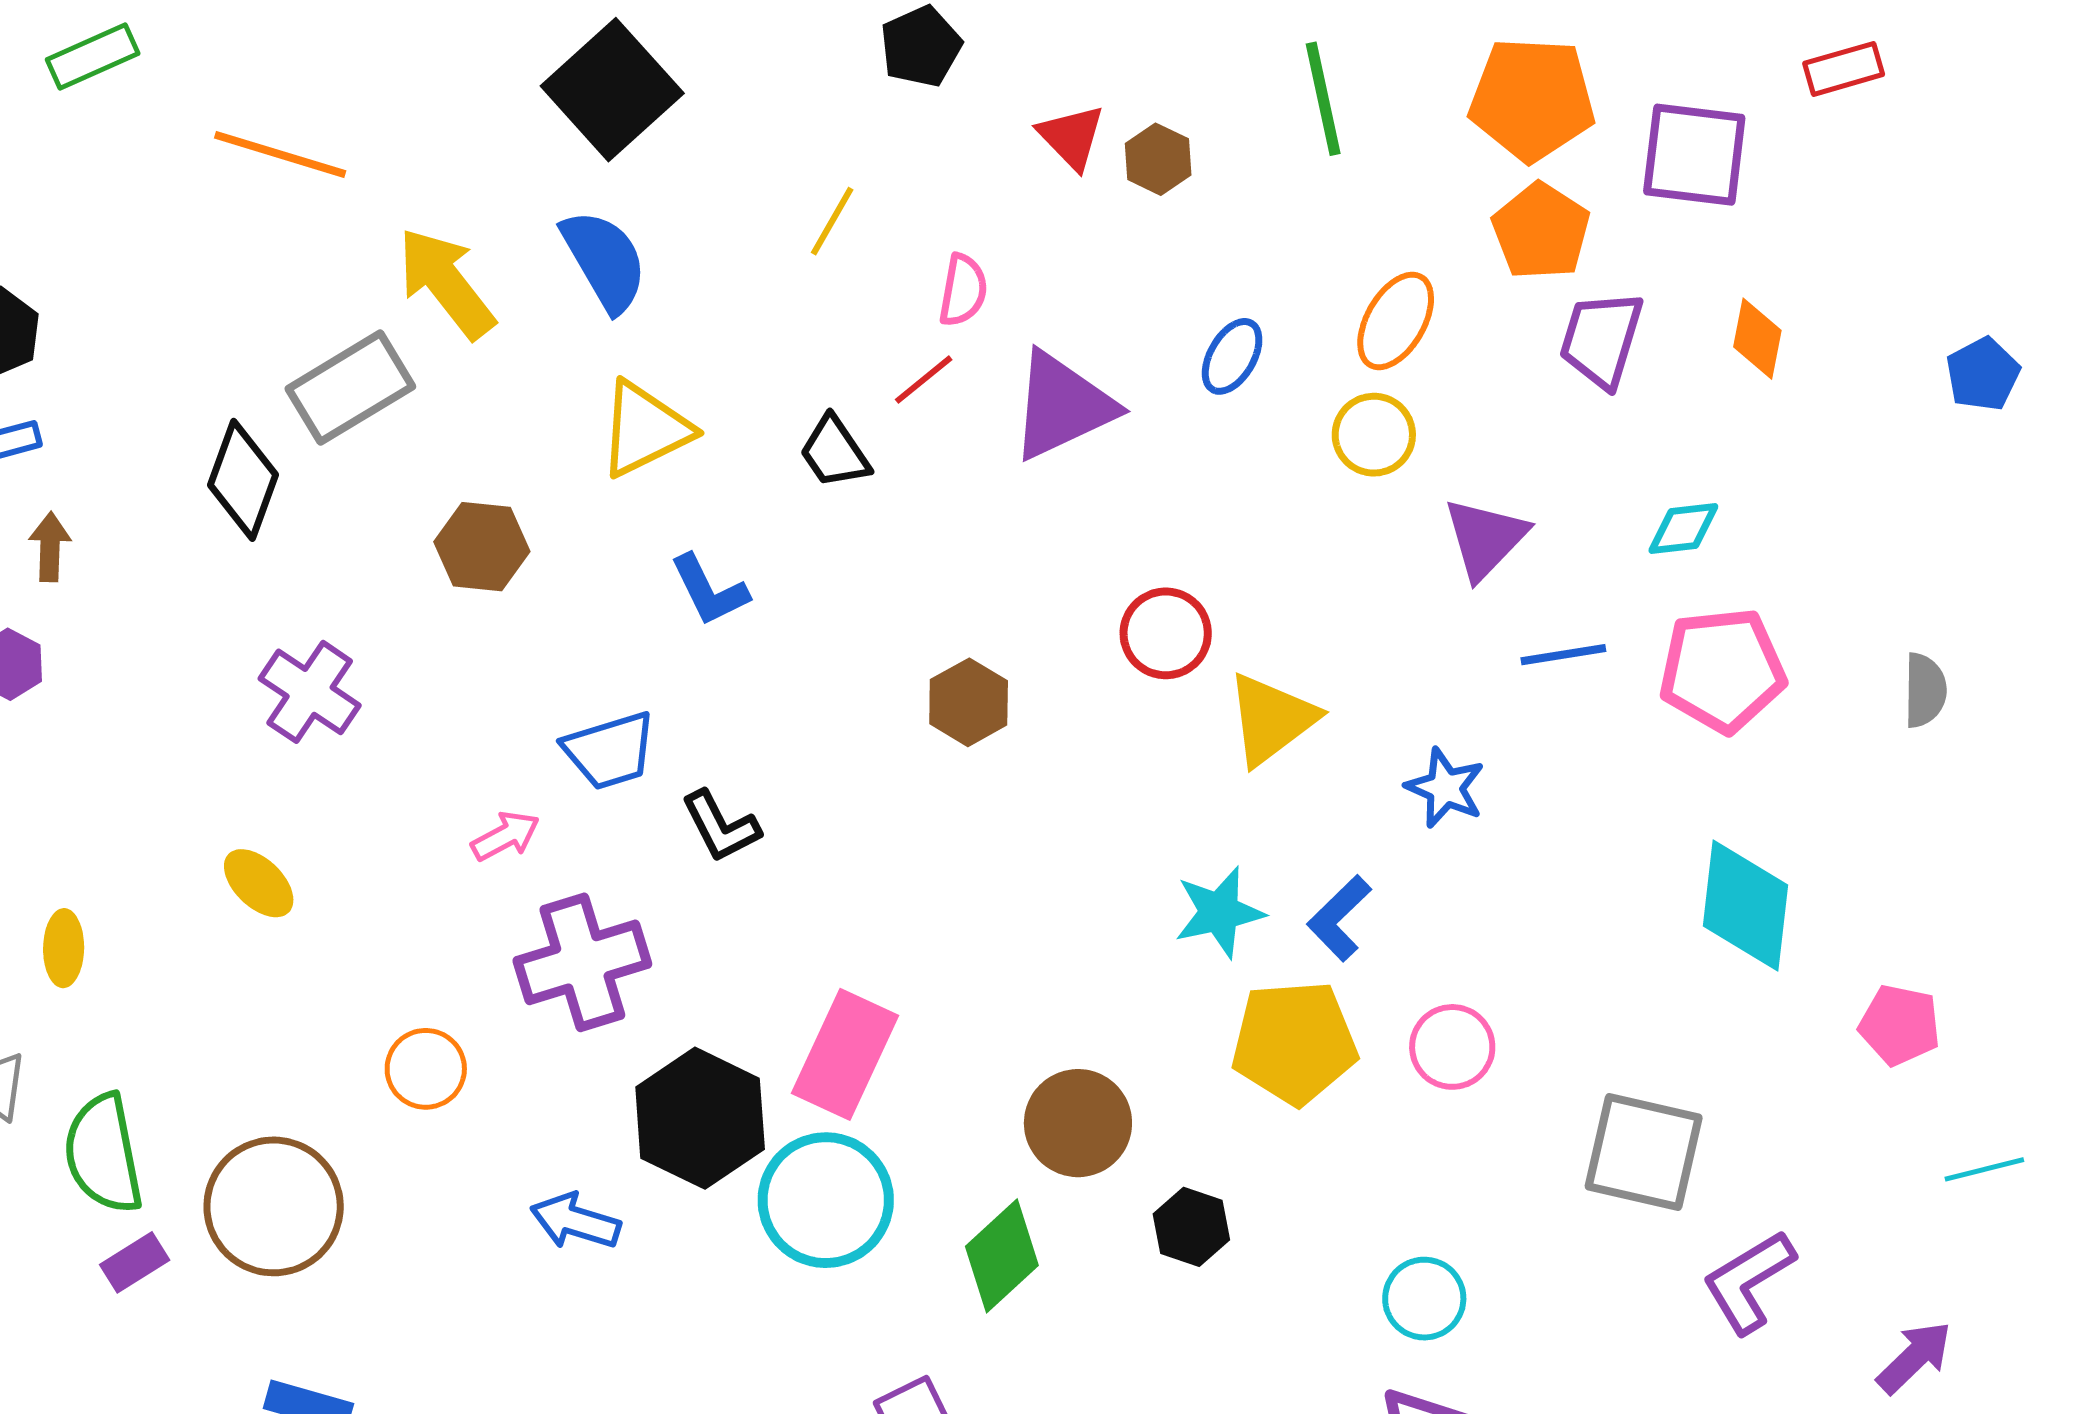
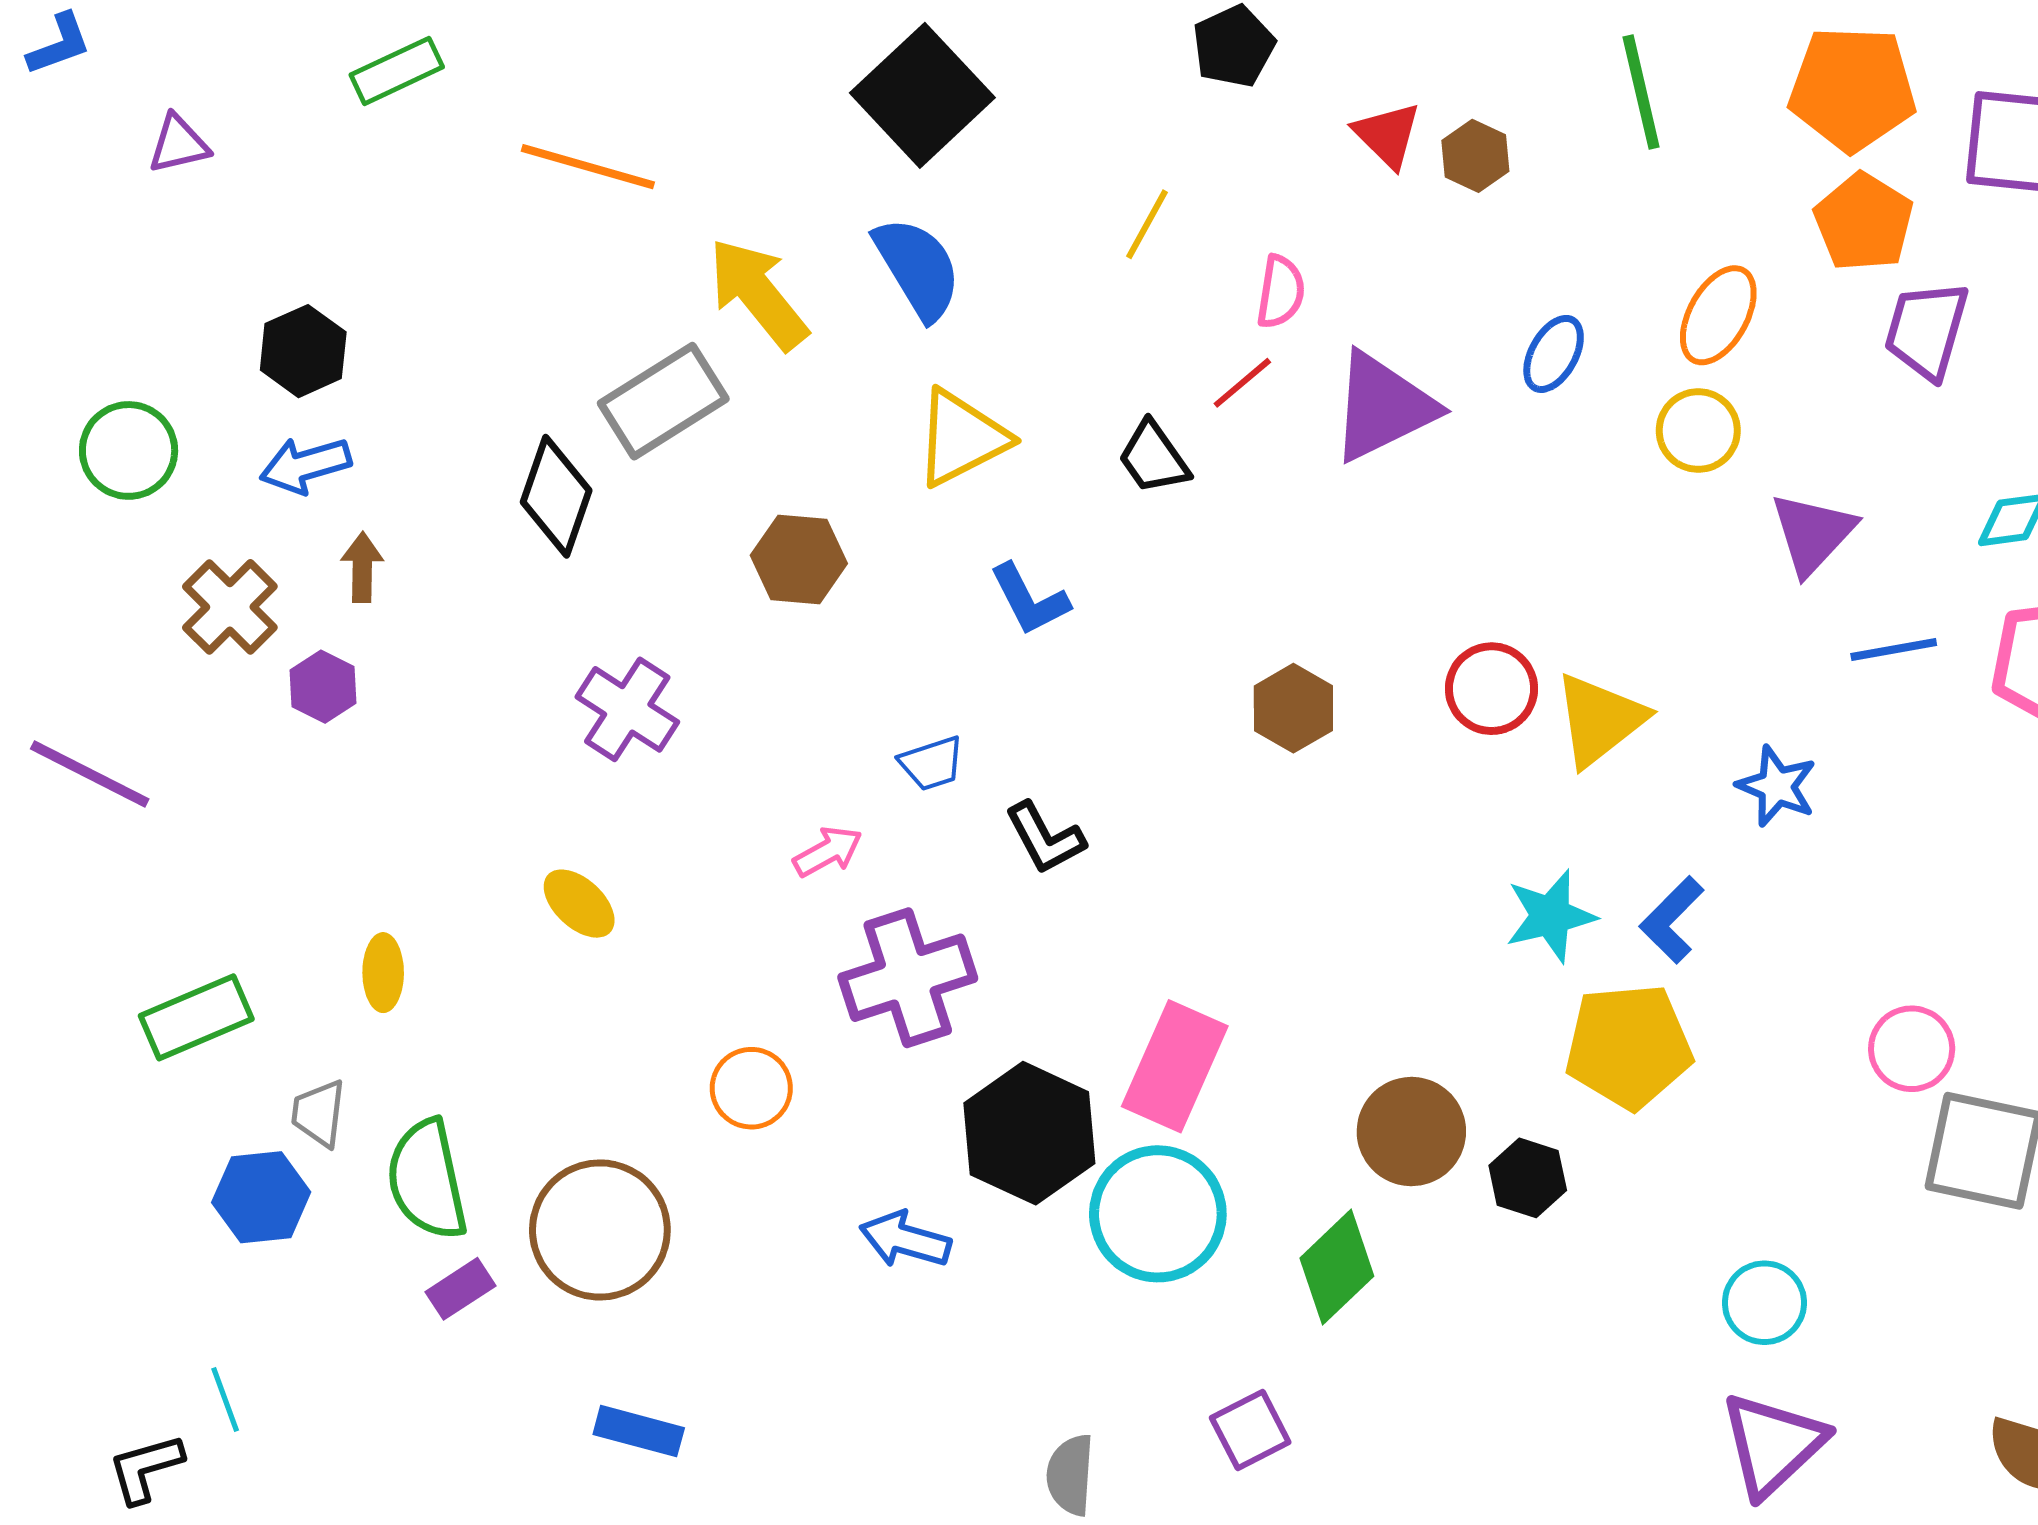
red circle: (1166, 633) -> (1491, 689), moved
blue trapezoid: (610, 751) -> (932, 763), size x0.7
pink circle: (1452, 1047) -> (1912, 1049), moved
black hexagon: (1191, 1227) -> (1528, 1178), moved

